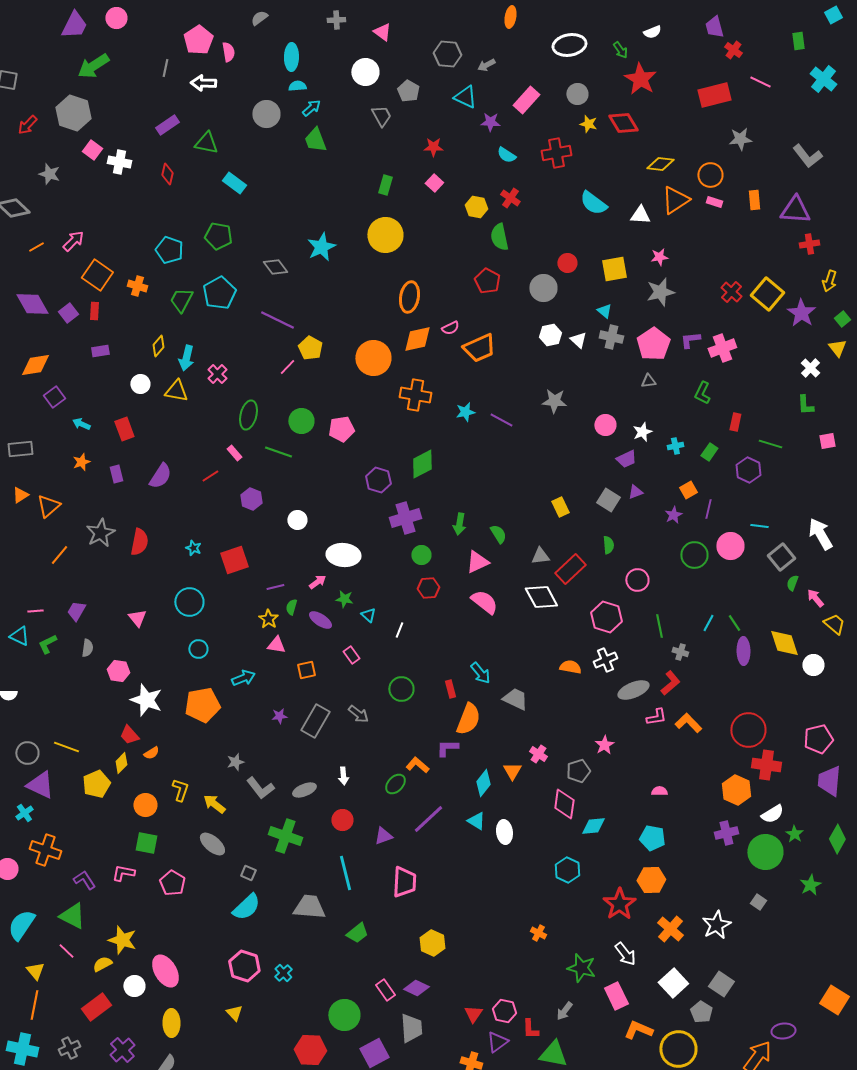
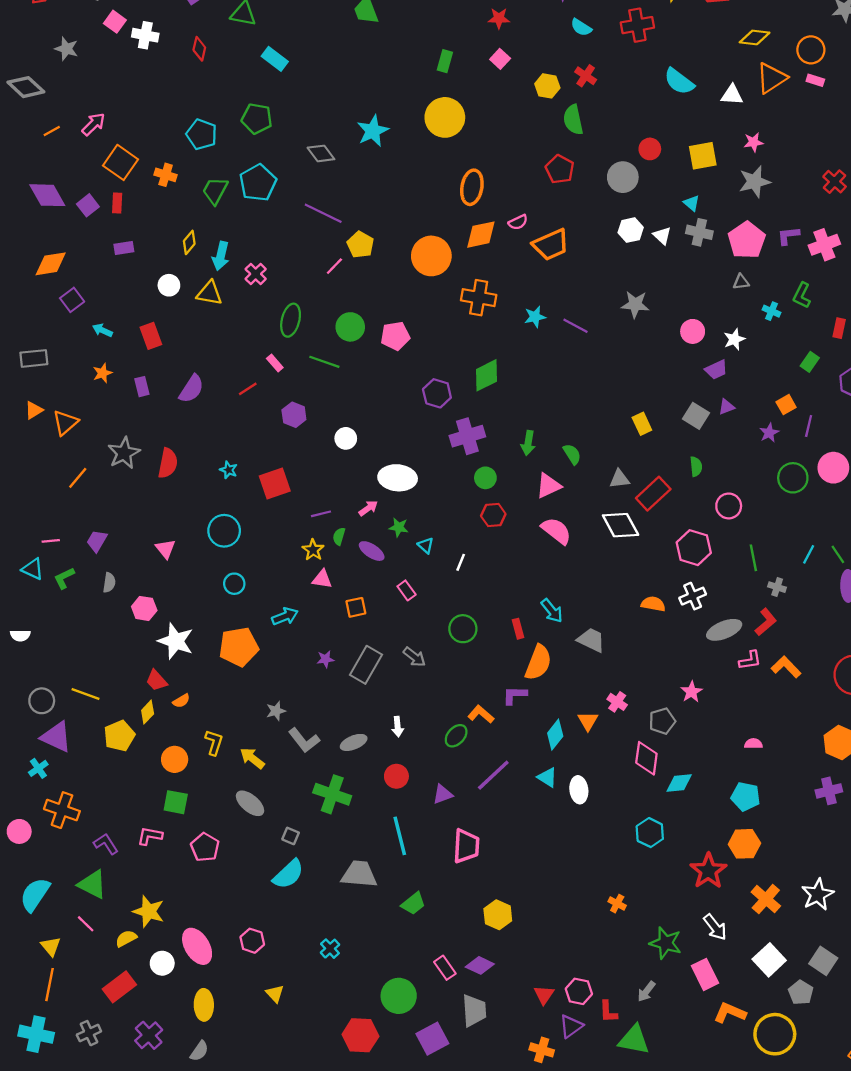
cyan cross: (675, 446) -> (771, 311), moved, turned 35
pink hexagon: (244, 966) -> (252, 941), moved, size x0.7

